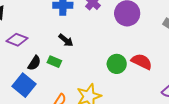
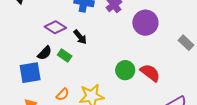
purple diamond: (17, 40) -> (55, 27), moved
blue square: (24, 85) -> (30, 73), turned 30

